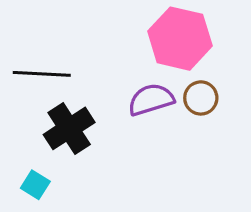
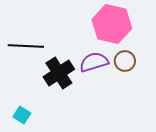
black cross: (69, 128) -> (59, 73), moved

